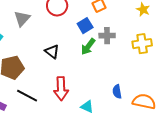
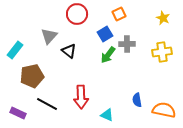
gray triangle: (22, 19) -> (49, 36), moved
black triangle: (52, 52) -> (69, 51), moved

